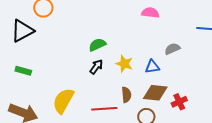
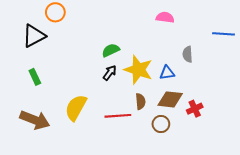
gray semicircle: (172, 49) -> (188, 54), turned -70
yellow star: (124, 64) -> (138, 70), size x1.6
green rectangle: (23, 71) -> (35, 77), turned 49

